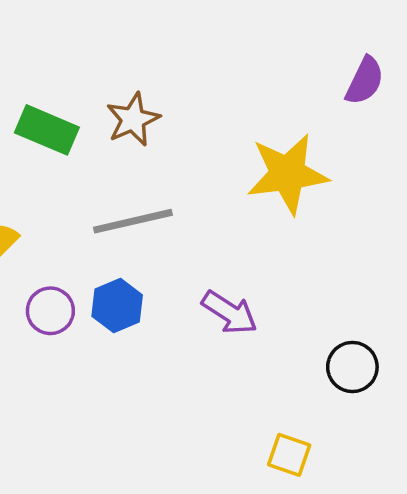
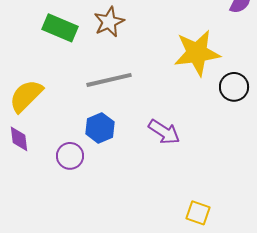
purple circle: (50, 311) -> (70, 156), moved
black circle: (352, 367) -> (234, 87), moved

